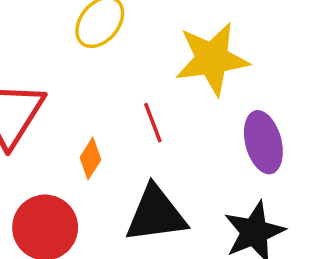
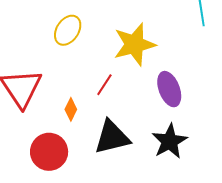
red line: (153, 123) -> (104, 85), turned 60

